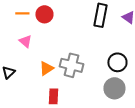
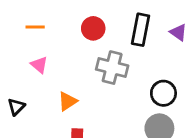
red circle: (44, 14) -> (93, 28), moved
gray cross: (71, 65) -> (112, 68), moved

